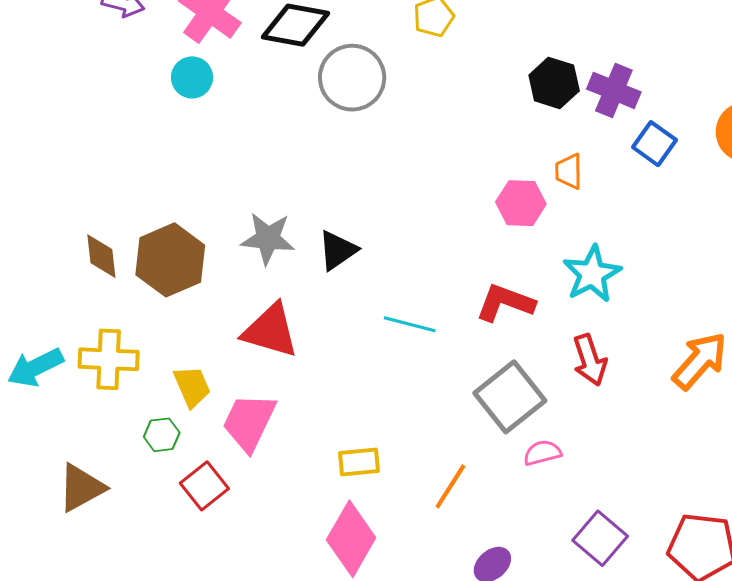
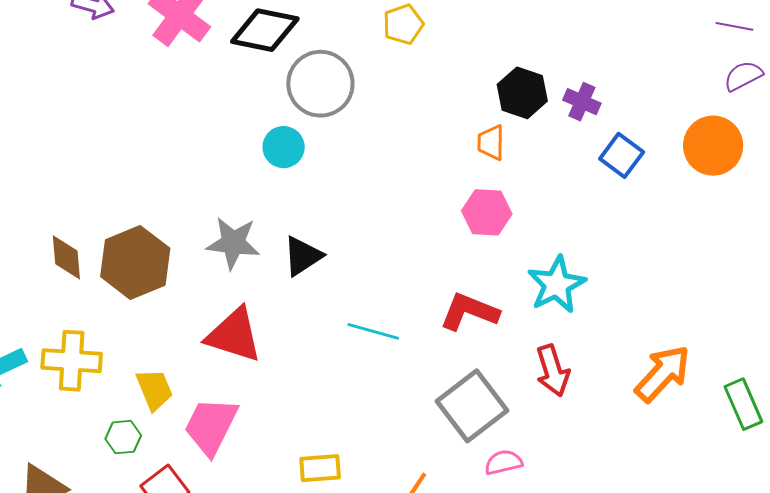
cyan circle: (192, 77) -> (284, 147), moved
purple cross: (614, 90) -> (582, 102), size x0.7
orange trapezoid: (569, 171) -> (491, 142), moved

